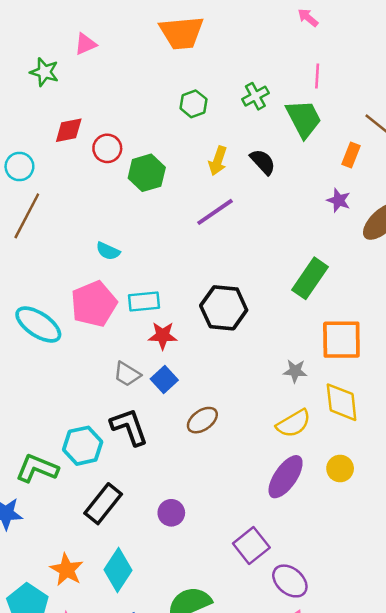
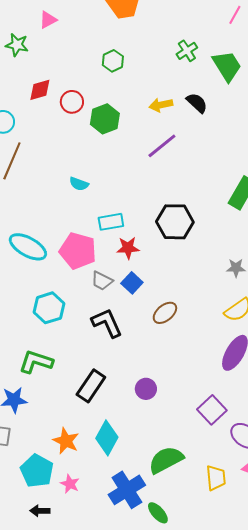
pink line: (317, 76) -> (235, 15), moved, turned 30
green hexagon: (193, 104) -> (113, 61), moved
yellow arrow: (218, 161) -> (161, 105), turned 65
pink pentagon: (94, 304) -> (78, 251), moved, turned -30
cyan hexagon: (83, 446) -> (49, 308), moved

